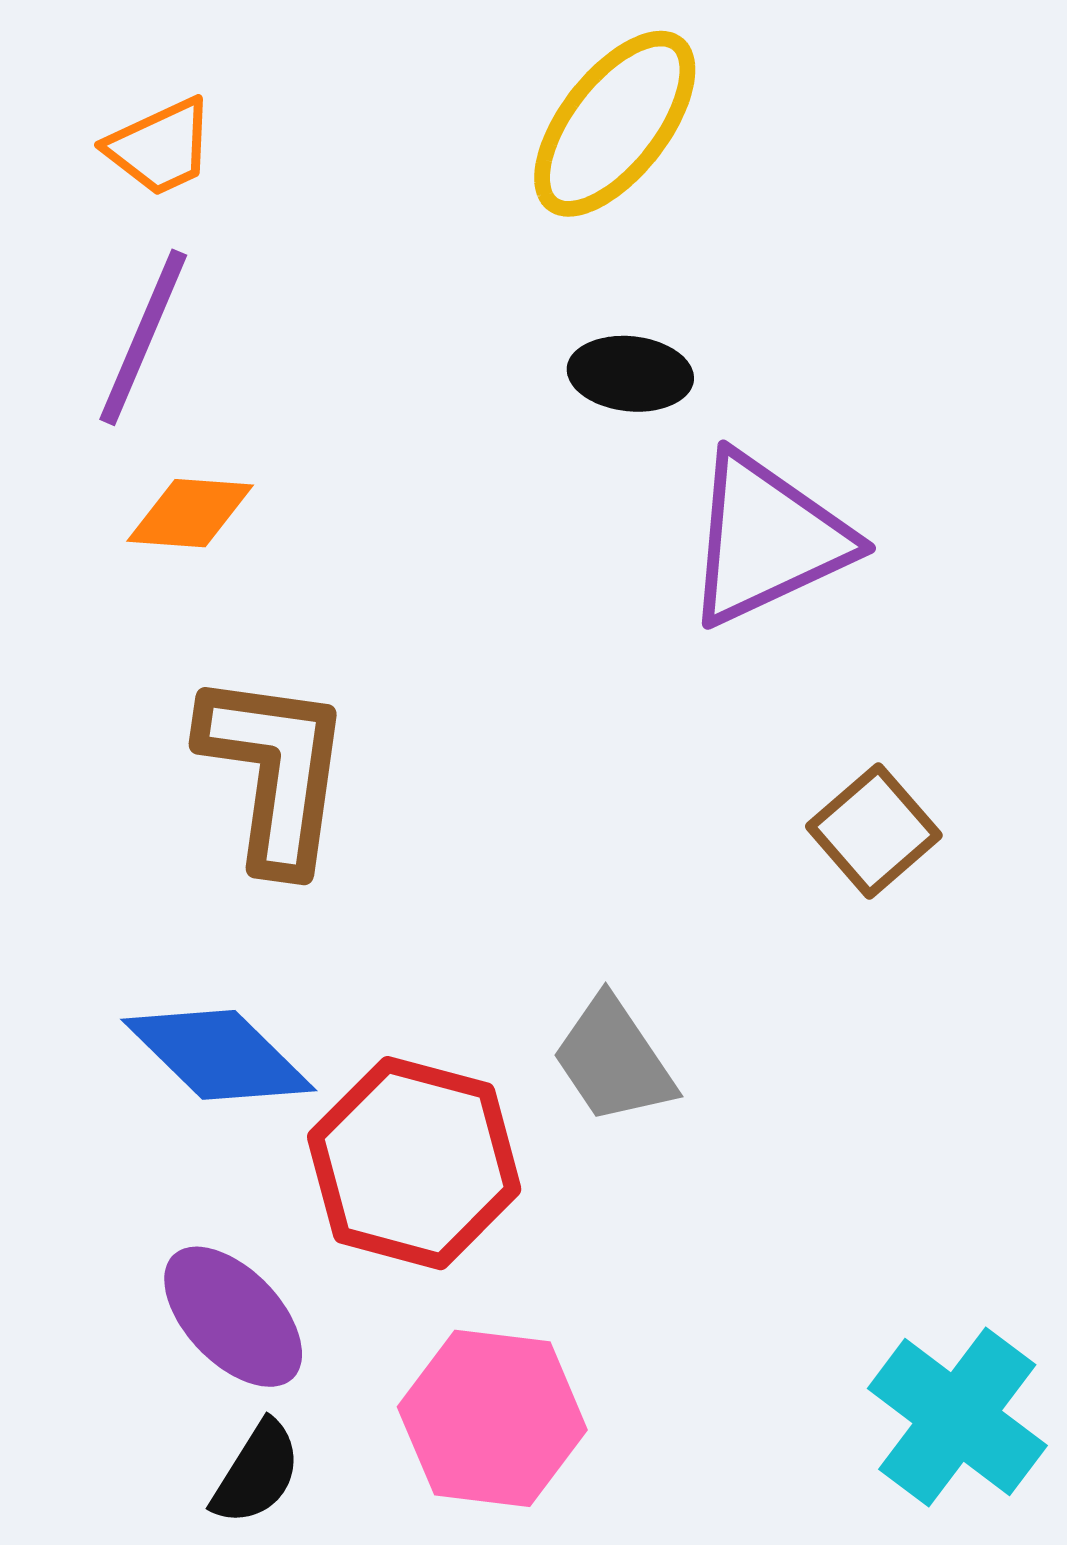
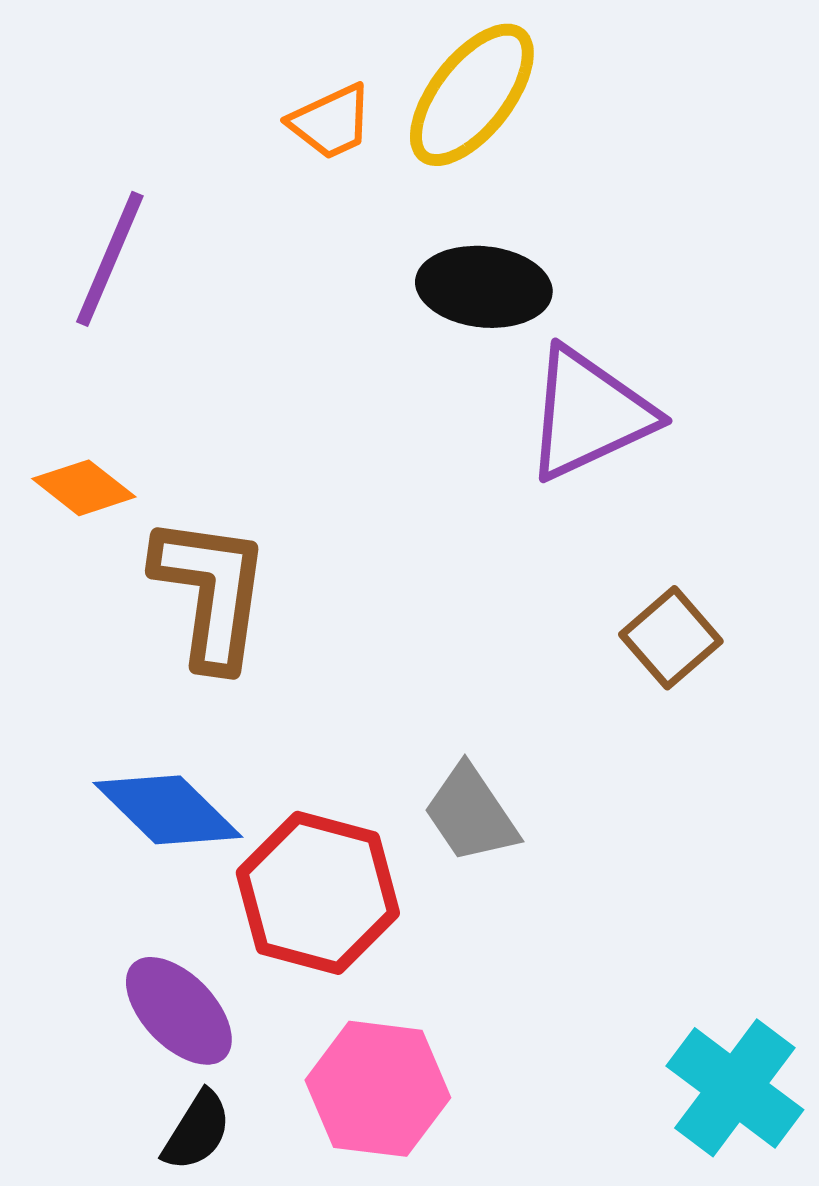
orange trapezoid: (160, 147) -> (331, 122), moved
black ellipse: (630, 374) -> (484, 287), size x1.4
orange diamond: (190, 513) -> (84, 488), moved, turned 34

